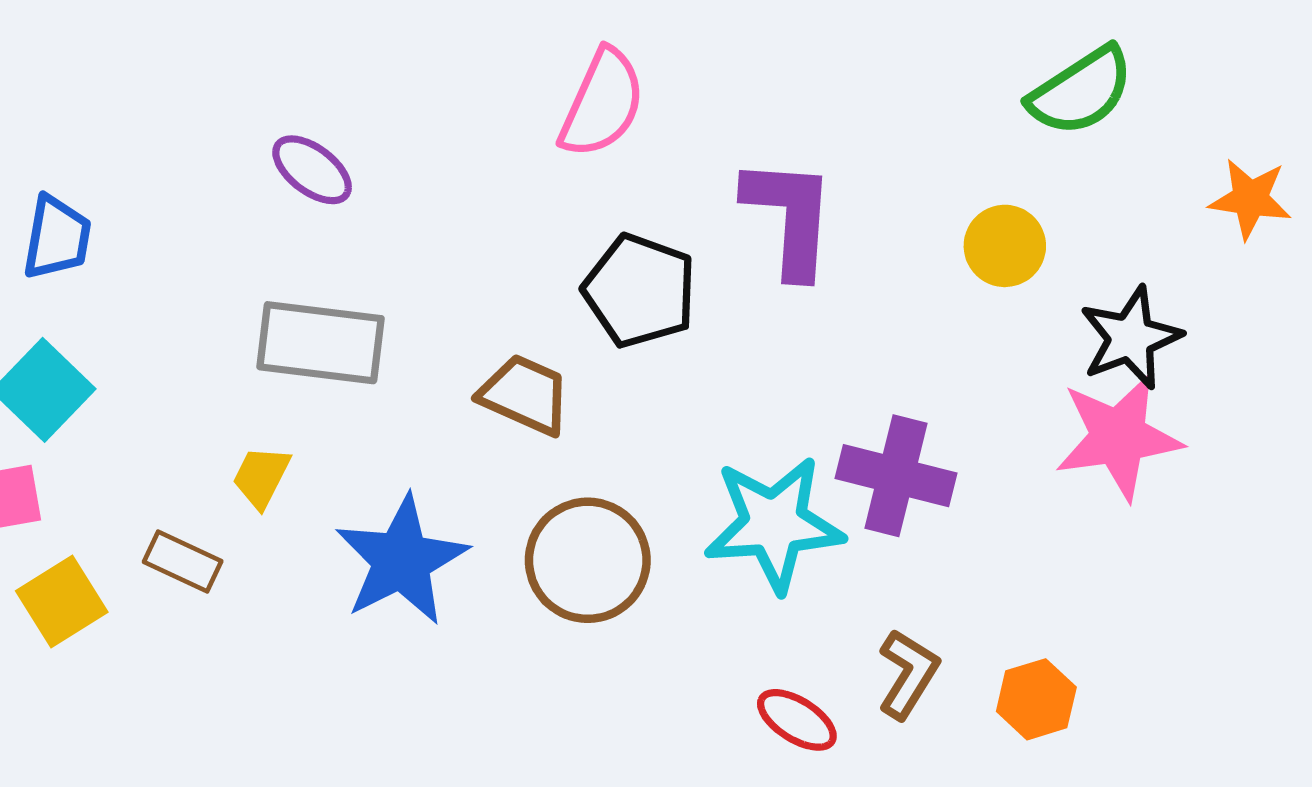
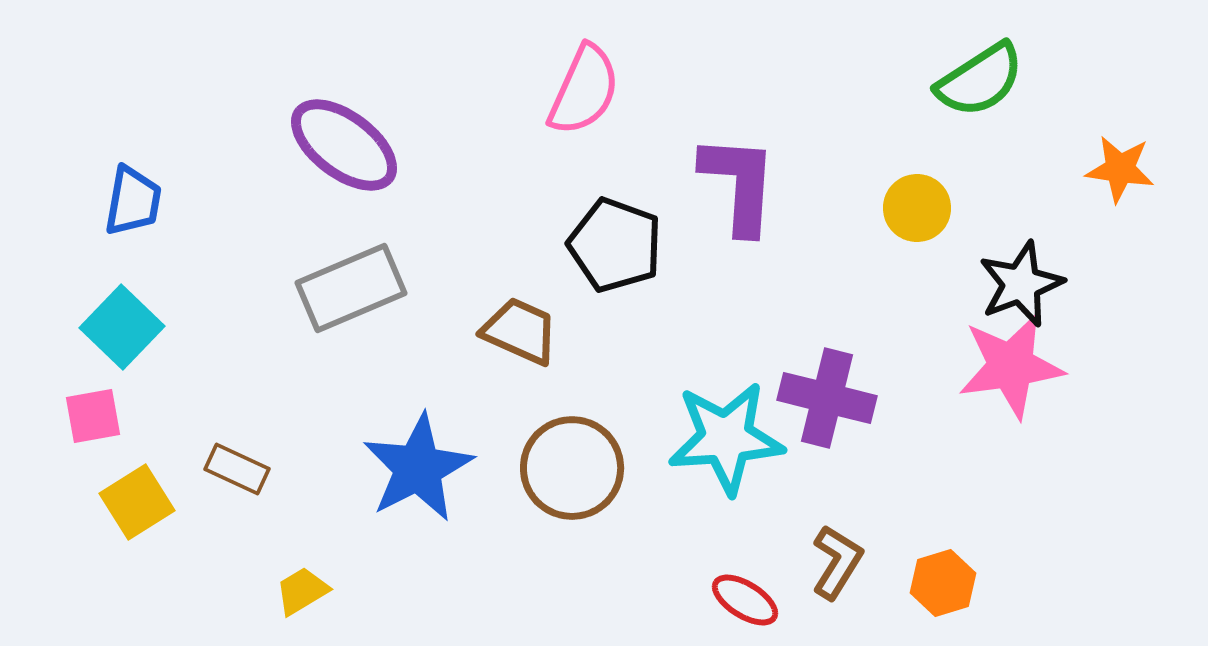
purple ellipse: (312, 170) -> (344, 145), size x1.6
gray rectangle: (320, 343) -> (351, 288), turned -30
yellow trapezoid: (261, 477) -> (302, 591), moved, turned 32

